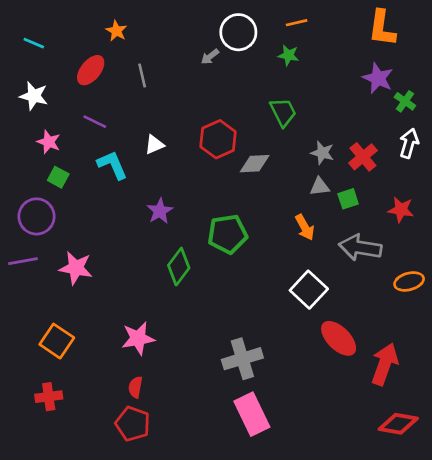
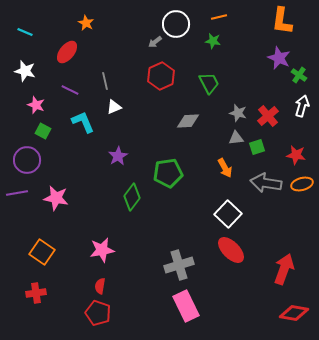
gray line: (142, 76) -> (105, 81), moved
red hexagon: (218, 139) -> (161, 76), moved
orange ellipse: (409, 281) -> (302, 184), moved
red ellipse: (339, 338) -> (231, 250), moved

